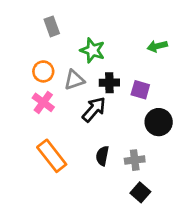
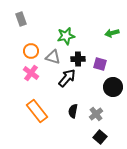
gray rectangle: (52, 26) -> (21, 19), moved
green star: (93, 50) -> (66, 36), turned -30
gray triangle: (74, 80) -> (53, 57), turned 35
gray cross: (135, 160) -> (96, 114), turned -32

